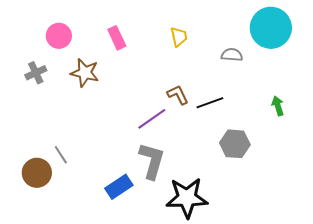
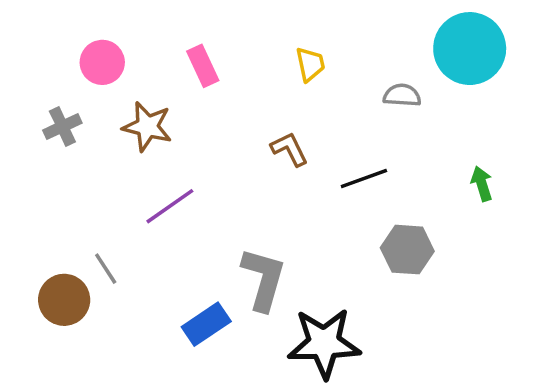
brown L-shape: (178, 95) -> (289, 149), moved
purple line: (152, 119) -> (170, 206), moved

